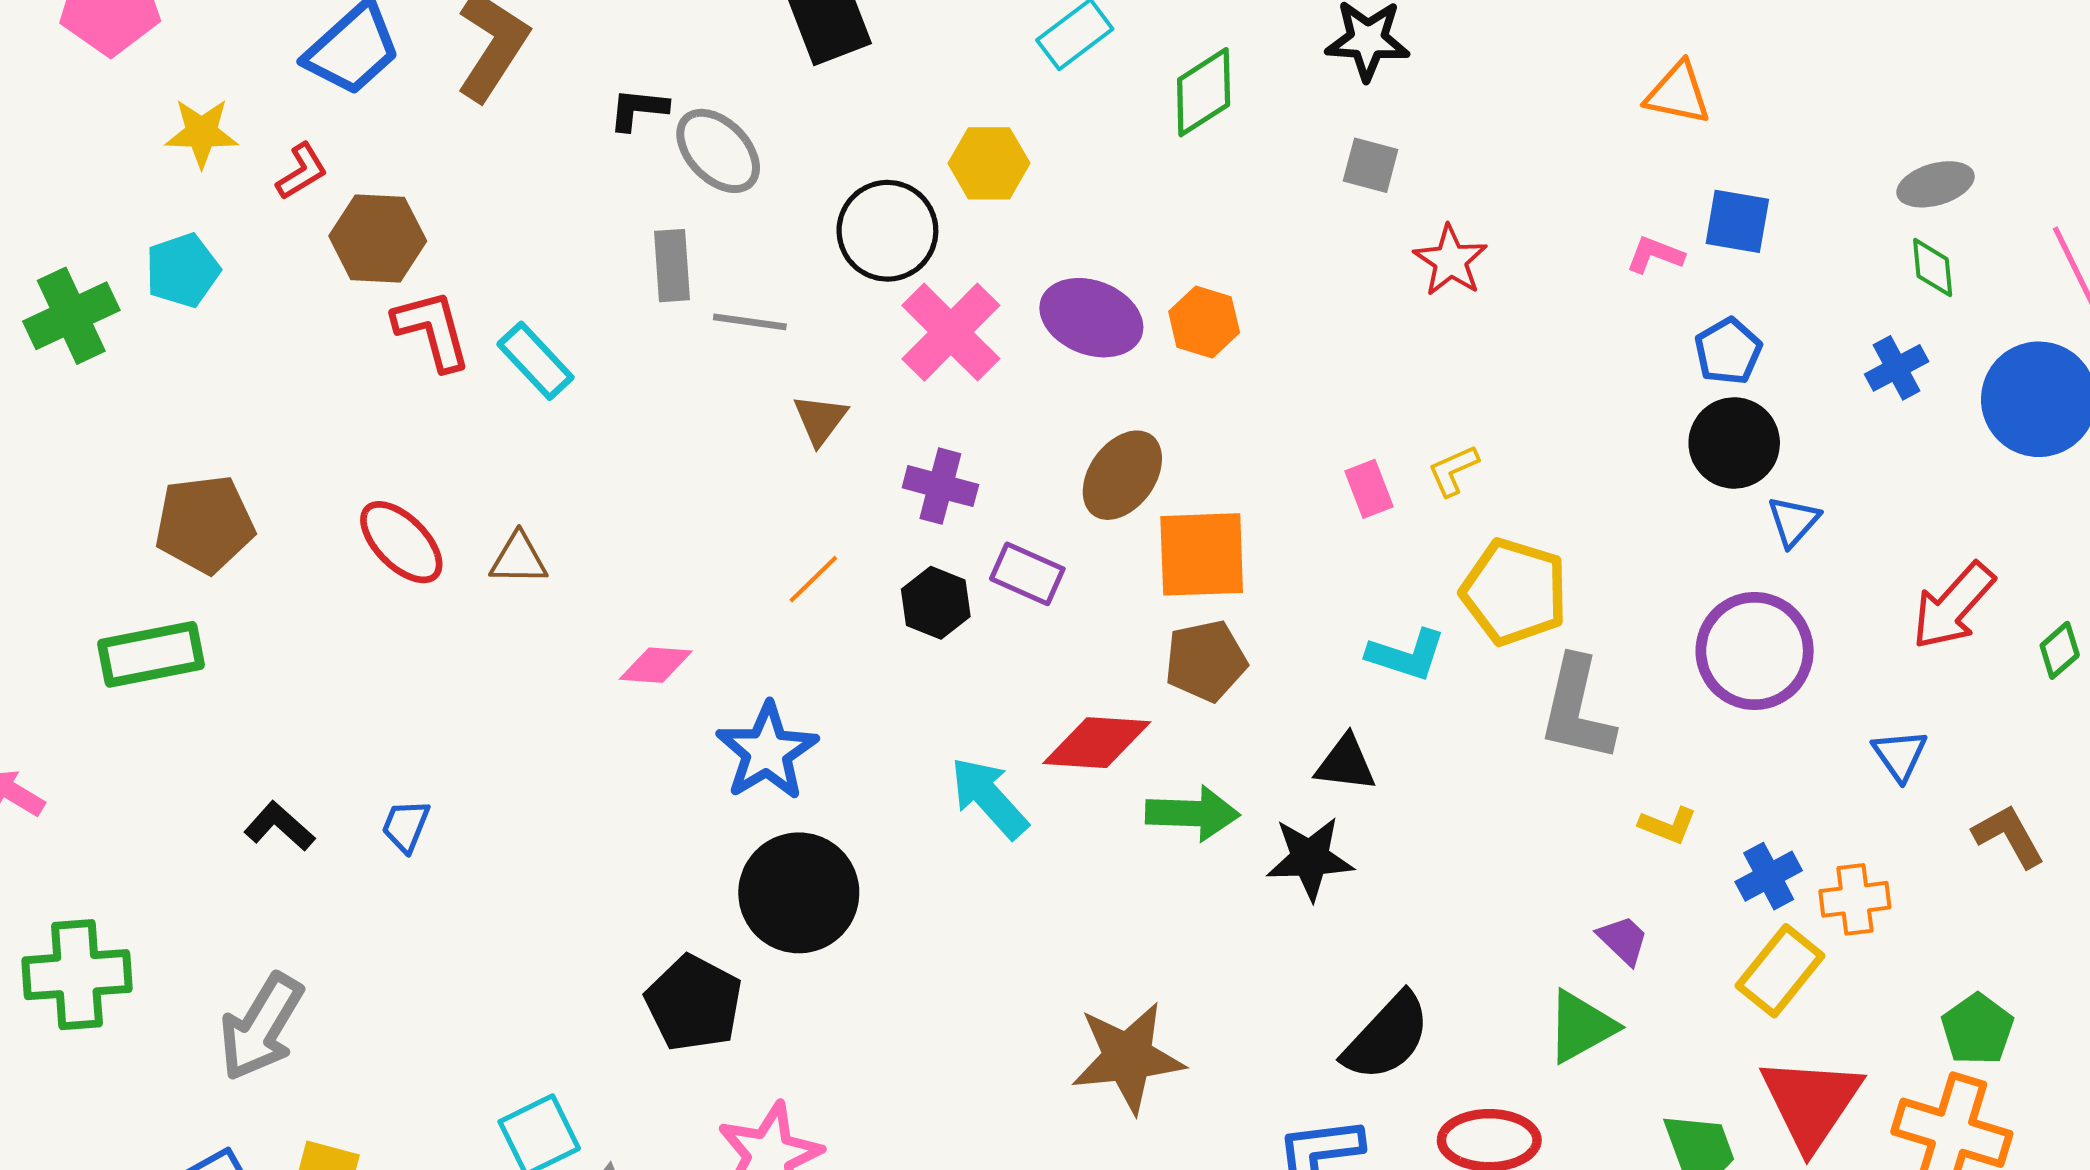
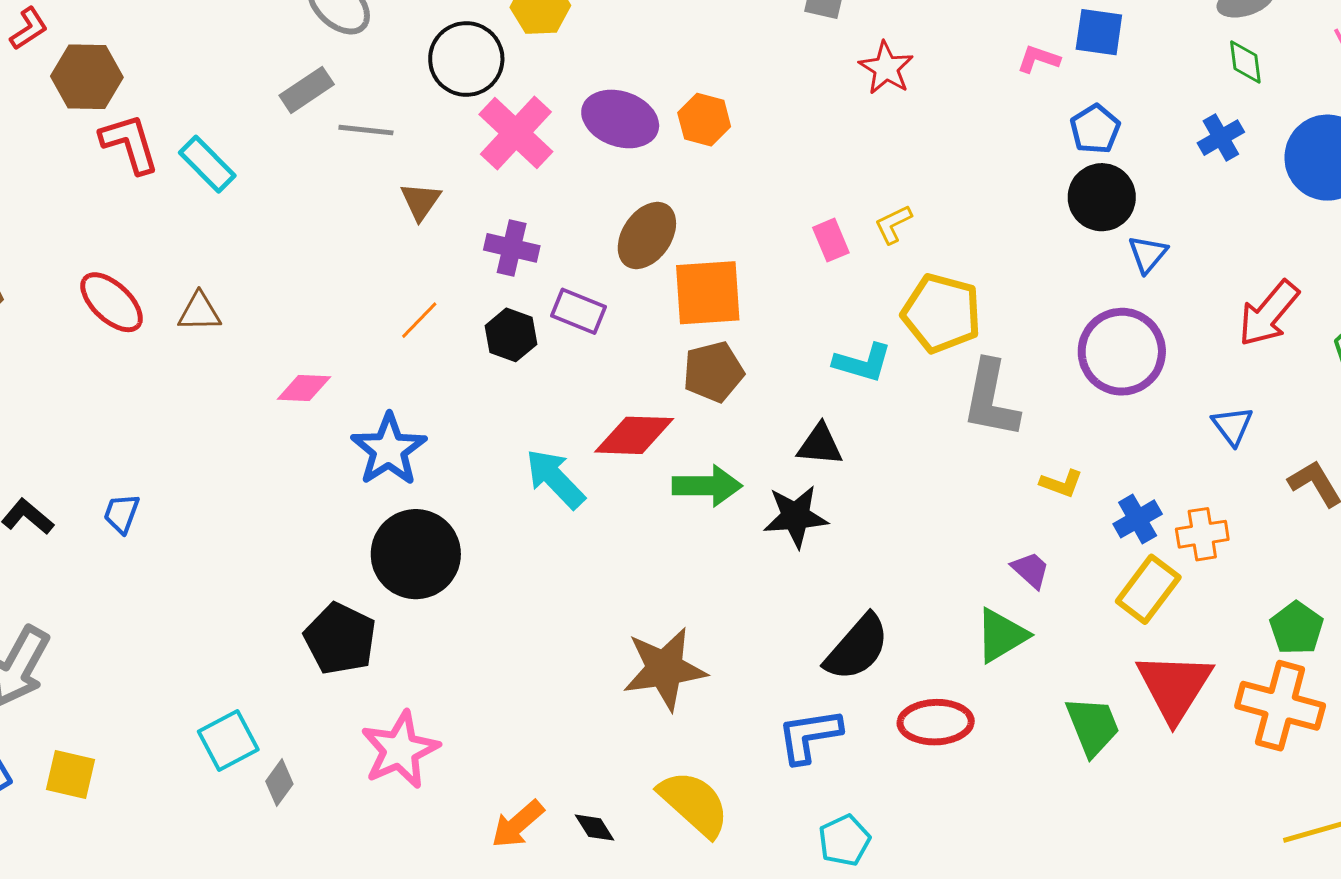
gray rectangle: (672, 266) -> (307, 90), turned 62

